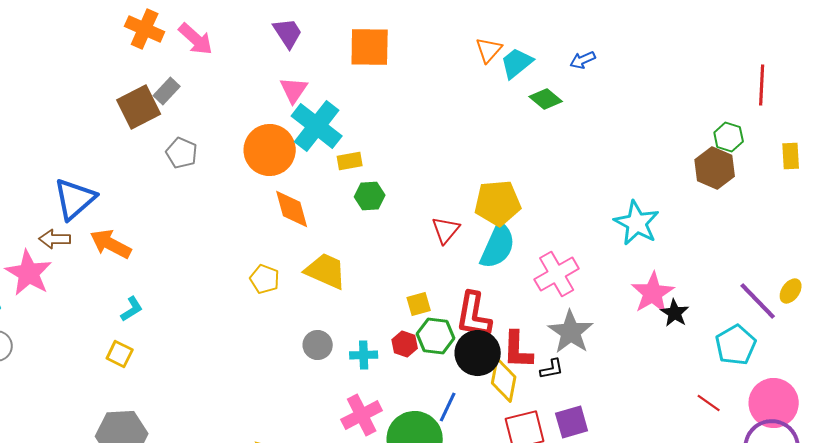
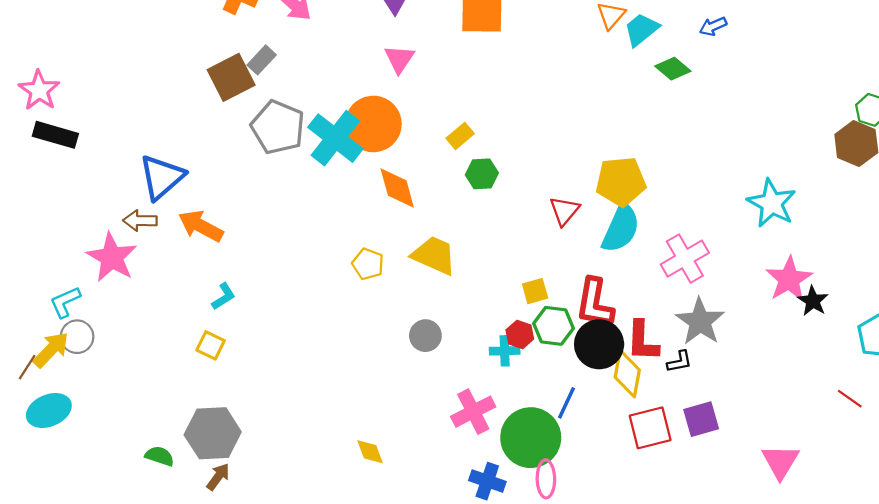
cyan cross: (317, 126) -> (335, 138), moved
gray pentagon: (182, 153) -> (278, 127), size x1.6
yellow rectangle: (350, 161) -> (460, 136), turned -30
cyan cross: (364, 355) -> (505, 351), moved

